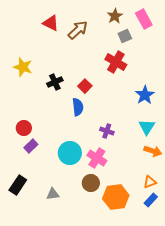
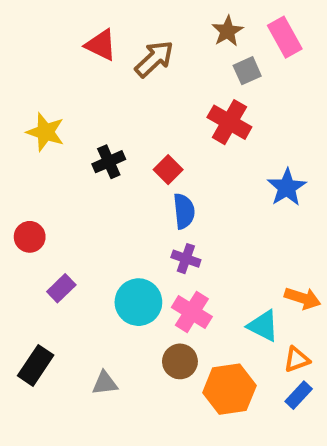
blue semicircle: (78, 107) -> (184, 211), moved
cyan triangle: (147, 127) -> (263, 326), moved, turned -36
red circle: (24, 128) -> (30, 237), moved
purple cross: (107, 131) -> (186, 259), moved

